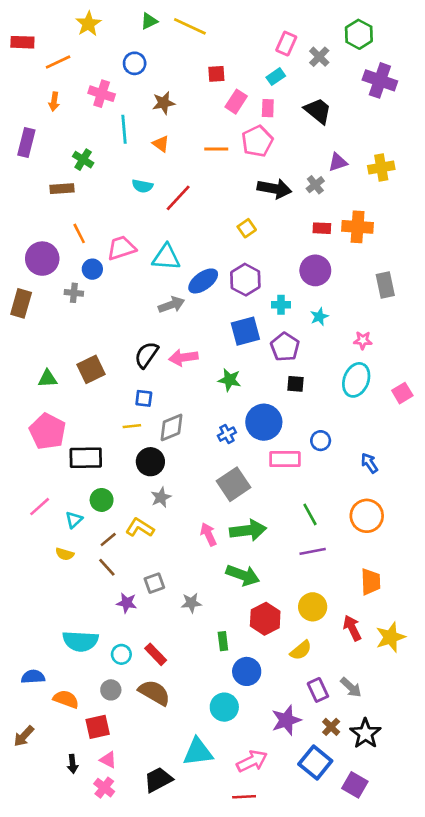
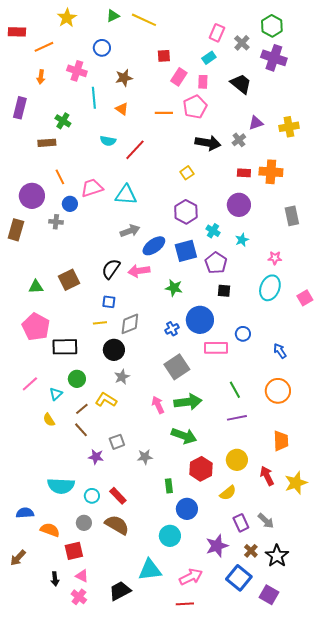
purple cross: (380, 80) -> (274, 58), moved
blue ellipse: (203, 281) -> (154, 246), moved
cyan cross: (281, 305) -> (213, 231), turned 32
yellow semicircle: (65, 554) -> (49, 420), turned 40

